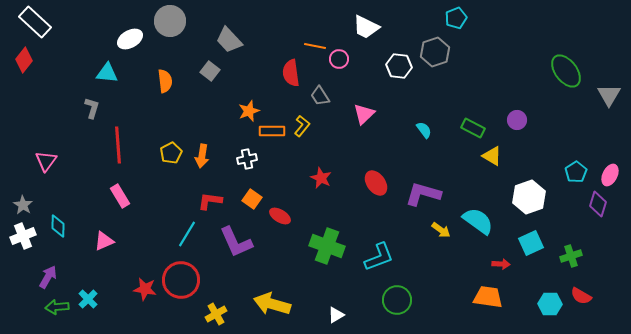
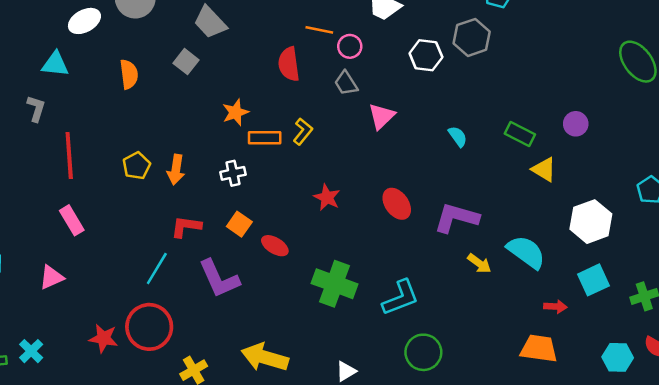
gray trapezoid: (320, 96) -> (346, 83), moved

